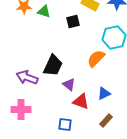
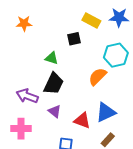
green triangle: (44, 11) -> (52, 58), moved
purple triangle: (69, 84) -> (55, 111), moved
blue triangle: (104, 93) -> (106, 112), size x1.5

